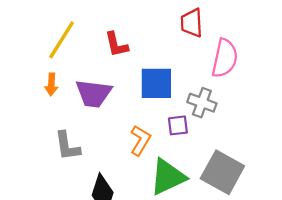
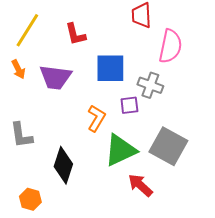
orange arrow: (51, 84) -> (18, 69), turned -30
gray L-shape: (67, 146) -> (21, 135), moved

